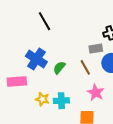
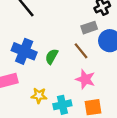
pink star: (96, 93) -> (85, 79), moved
cyan cross: (61, 101) -> (62, 105), moved

